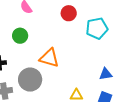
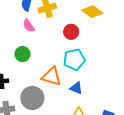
cyan pentagon: (97, 28) -> (74, 60), moved
blue triangle: (106, 74) -> (76, 88), moved, turned 32

